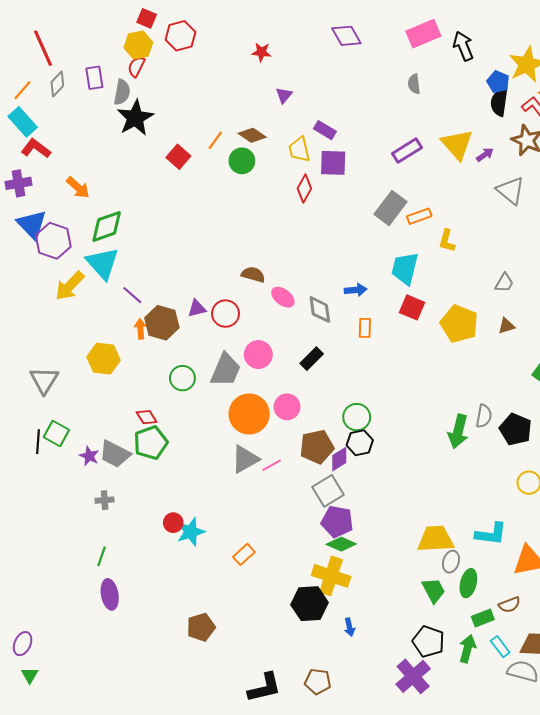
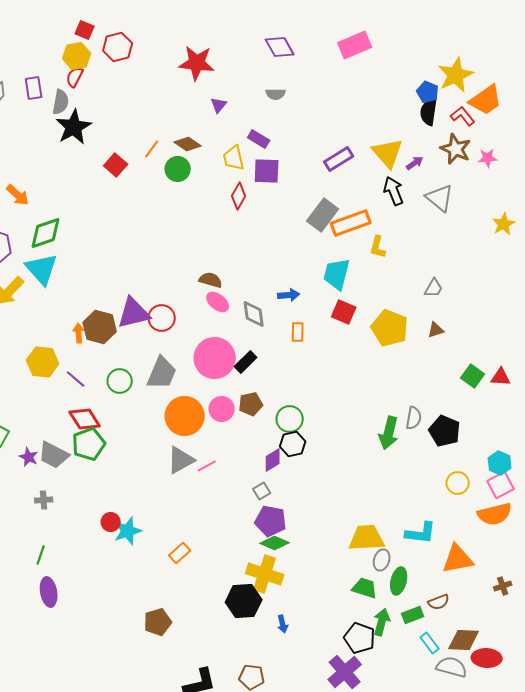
black arrow: (463, 46) -> (394, 191), moved
red star: (261, 52) -> (197, 63), size x1.8
gray semicircle: (414, 84) -> (276, 94), moved, turned -84
orange rectangle: (419, 216) -> (351, 223), size x1.6
brown semicircle: (253, 275) -> (211, 280), moved
purple line: (132, 295) -> (76, 379), moved
purple triangle: (197, 308) -> (134, 313), size x1.8
pink circle: (258, 355) -> (215, 358), moved, size x1.5
red diamond: (147, 417) -> (85, 419), size x1.5
brown pentagon: (317, 447) -> (251, 404), moved, size x0.7
gray square: (328, 491) -> (262, 491), size x0.6
green trapezoid: (434, 590) -> (365, 588), turned -44
brown pentagon: (201, 627) -> (158, 622), moved
green arrow: (467, 649) -> (382, 622), moved

